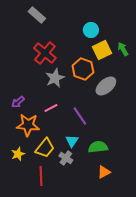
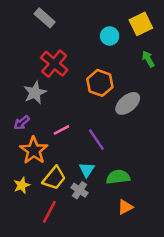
yellow square: (102, 50) -> (141, 24), moved
gray star: (55, 78) -> (35, 93), moved
orange star: (28, 125) -> (34, 150), turned 30
red line: (41, 176) -> (49, 212), turned 30

